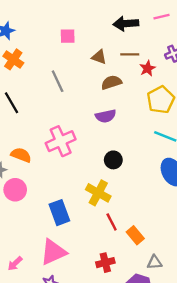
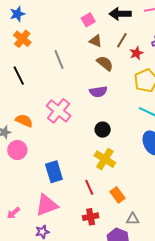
pink square: (68, 36) -> (88, 20), moved, turned -32
brown line: (130, 54) -> (122, 40), turned -63
brown semicircle: (111, 82) -> (105, 63), turned 54
pink cross: (61, 141) -> (59, 111), turned -30
yellow cross: (98, 193) -> (105, 159), moved
red line: (112, 222) -> (89, 187), moved

